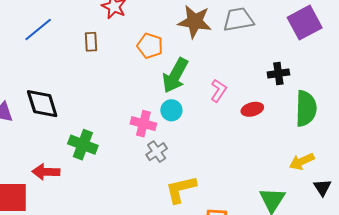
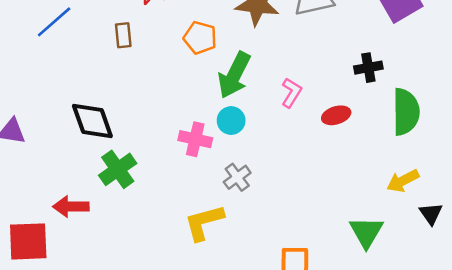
black diamond: (42, 104) -> (92, 121), moved
green cross: (83, 145) -> (118, 169), turned 36
gray cross: (157, 152) -> (237, 177), moved
yellow L-shape: (181, 189) -> (204, 222), moved

